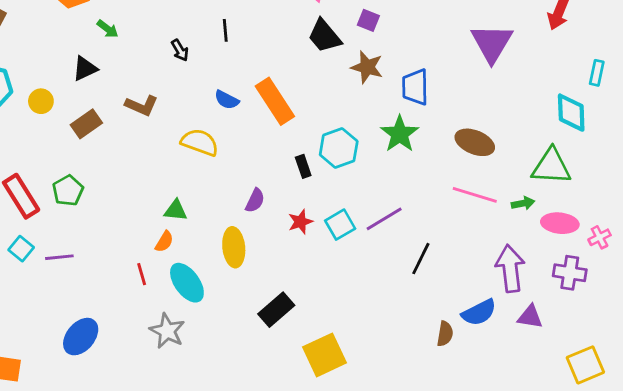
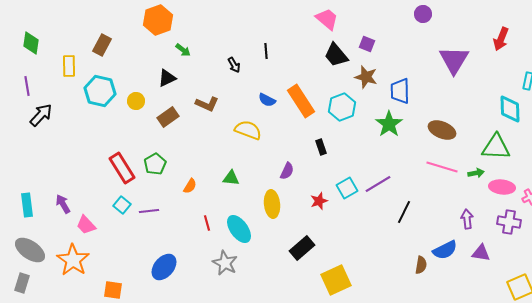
cyan hexagon: (339, 148) -> (342, 107), moved
red star: (300, 222) -> (319, 201), moved
orange semicircle: (164, 242) -> (190, 186), moved
purple arrow: (510, 269) -> (467, 219), size x0.6

